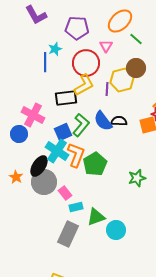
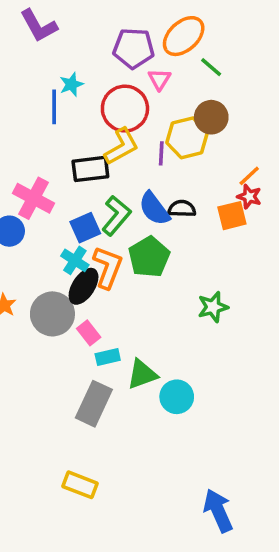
purple pentagon: (77, 28) -> (134, 48), moved
cyan cross: (57, 151) -> (75, 260), size x0.7
green pentagon: (95, 164) -> (149, 257), moved
black ellipse: (39, 166) -> (84, 286), moved

